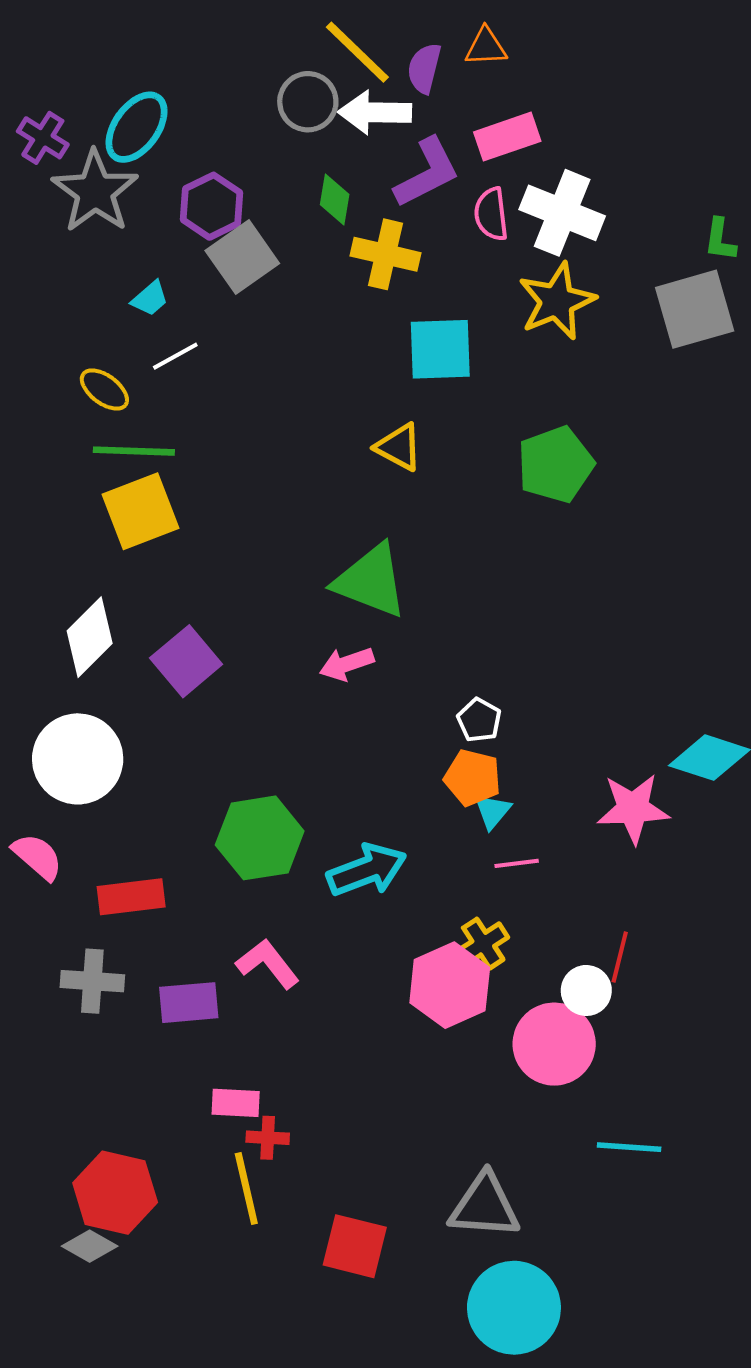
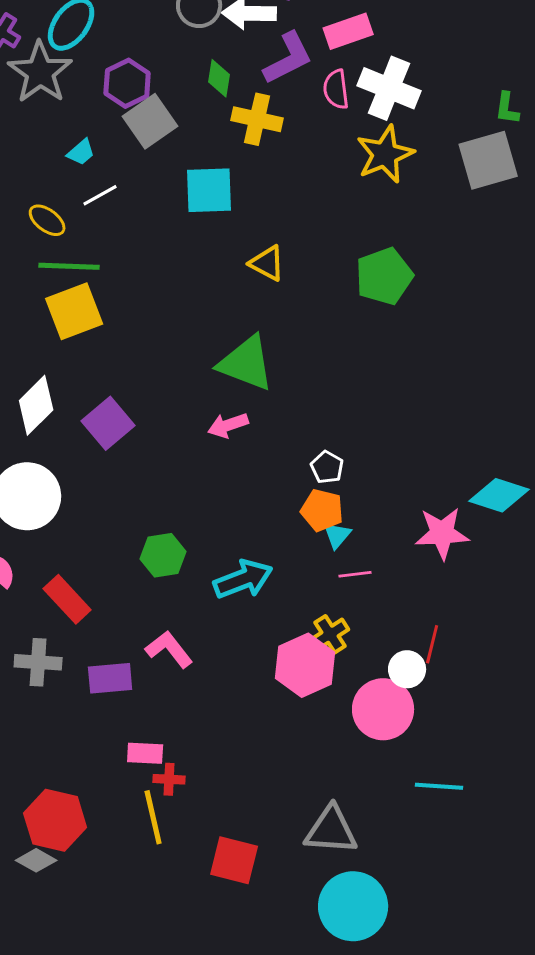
cyan square: (440, 349) -> (209, 190), moved
green hexagon: (260, 838) -> (163, 555), size x0.7
red rectangle: (131, 897) -> (67, 599), turned 54

